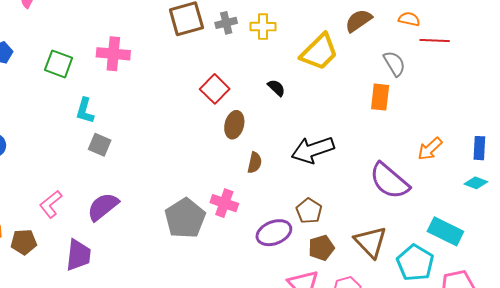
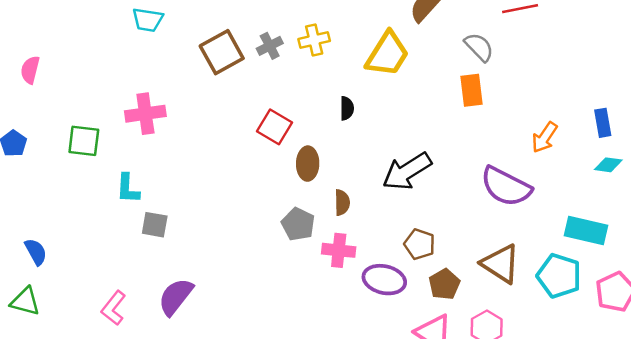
black semicircle: (276, 88) -> (347, 108), turned 60
pink cross: (224, 203) -> (339, 250), moved
gray pentagon: (185, 218) -> (298, 224), moved, size x0.7
purple ellipse: (274, 233) -> (384, 280), turned 48

